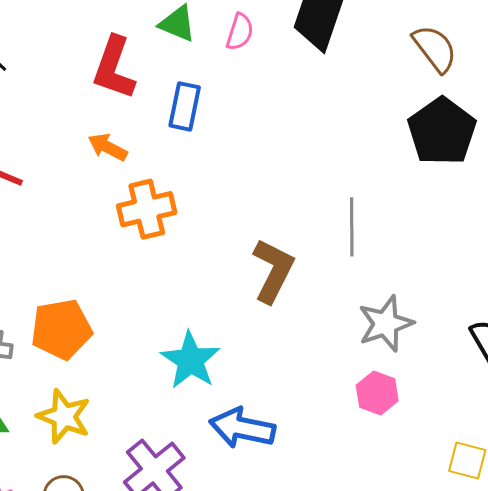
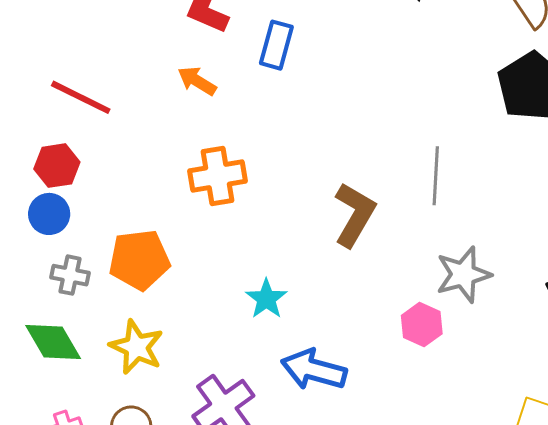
orange cross: (147, 209) -> (218, 176), moved
cyan star: (191, 360) -> (266, 299), size x0.7
pink hexagon: (377, 393) -> (422, 325), moved

